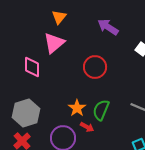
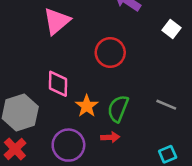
pink diamond: (32, 67) -> (58, 84), moved
red arrow: (87, 127) -> (110, 137), moved, turned -32

